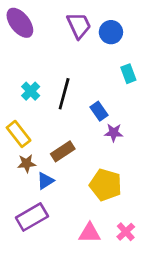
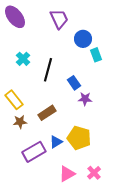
blue circle: (111, 32) -> (83, 39), moved
cyan cross: (31, 91) -> (23, 59), moved
blue triangle: (45, 181) -> (56, 142), moved
purple rectangle: (32, 217) -> (34, 152), moved
pink triangle: (90, 233) -> (67, 174), turned -30

